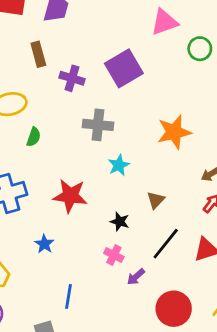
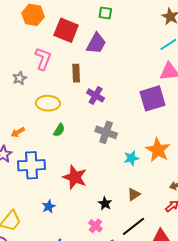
purple square: (124, 68) -> (153, 98), moved
orange star: (174, 132) -> (158, 150), turned 30
cyan star: (119, 165) -> (131, 158), moved

